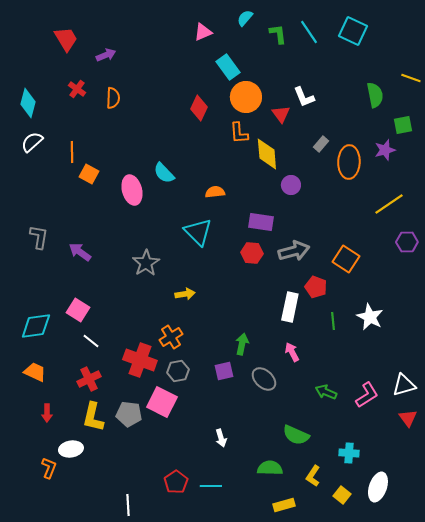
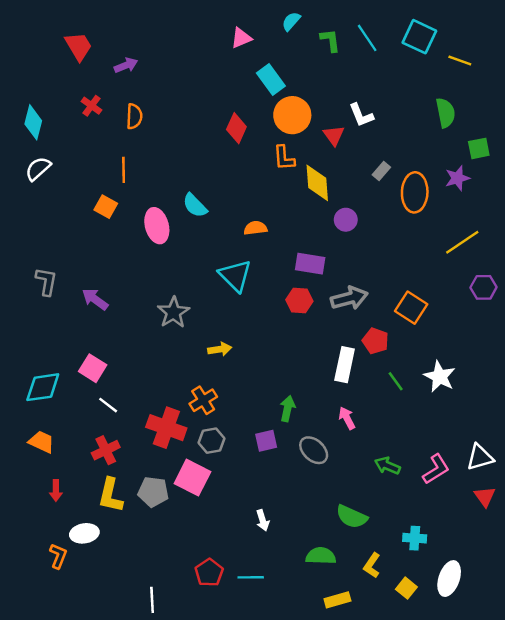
yellow line: (411, 78) -> (460, 60), moved
orange line: (72, 152) -> (124, 170), moved
green line: (333, 321) -> (396, 381), turned -30

